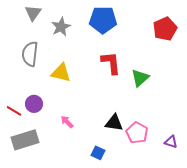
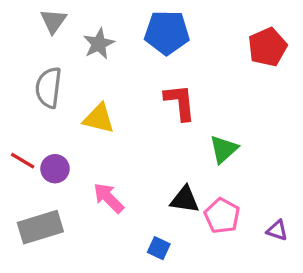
green triangle: (140, 78) -> (224, 149), moved
red line: (14, 111) -> (23, 161), moved
pink arrow: (67, 122) -> (109, 198), size x1.5

